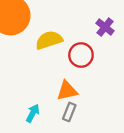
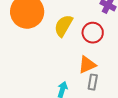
yellow semicircle: (49, 40) -> (63, 26), turned -30

